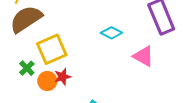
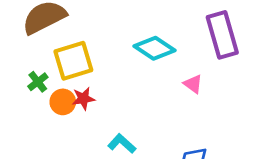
cyan diamond: (111, 33) -> (154, 48), size x1.4
pink triangle: (143, 56) -> (193, 84), size x0.7

